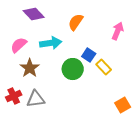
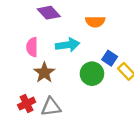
orange semicircle: (76, 22) -> (95, 22), turned -126
pink semicircle: (19, 45) -> (32, 47), turned -48

